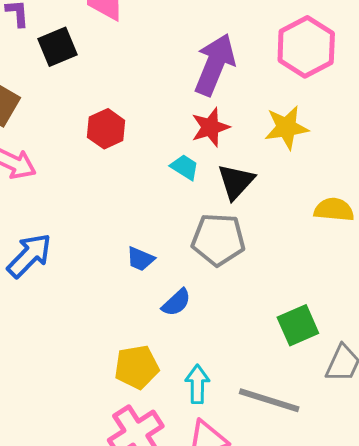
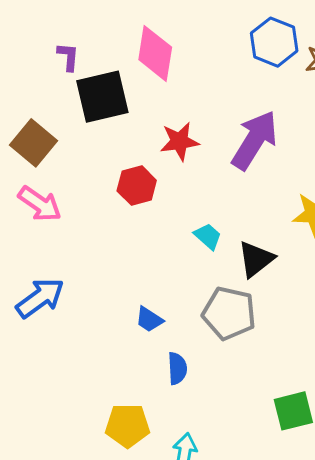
black square: (58, 47) -> (102, 97), size x1.4
red star: (210, 127) -> (180, 141), moved
blue semicircle: (176, 302) -> (177, 368), turned -60

